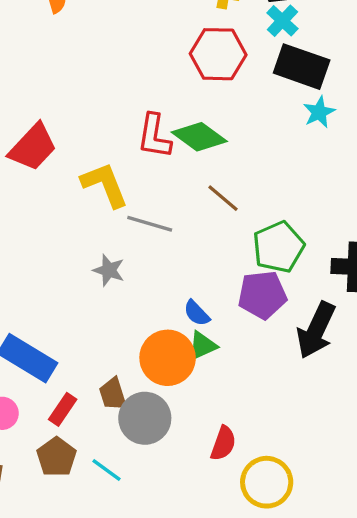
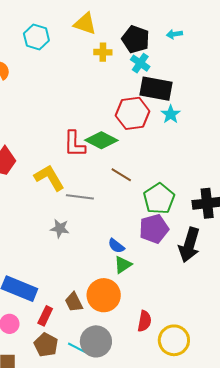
red hexagon: (218, 54) -> (133, 113), moved
orange circle: (168, 358) -> (104, 295), moved
gray circle: (145, 418) -> (96, 341), moved

